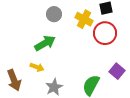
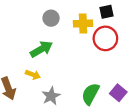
yellow cross: (84, 19) -> (83, 23), turned -30
purple square: (117, 71) -> (118, 93), moved

